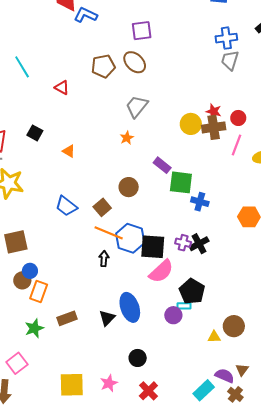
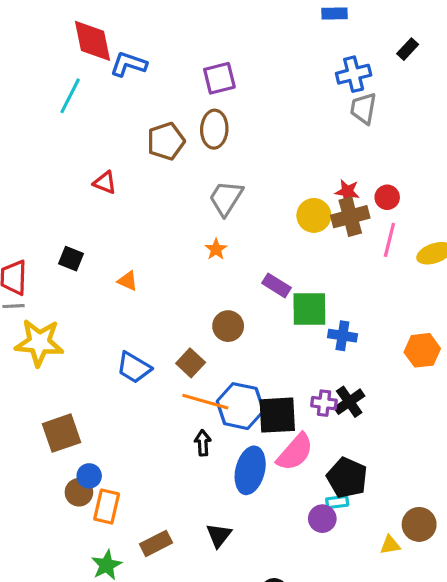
brown ellipse: (135, 62) -> (214, 129), turned 55
cyan line: (22, 67) -> (70, 96), moved, turned 65
blue ellipse: (130, 307) -> (250, 470), moved, turned 40

